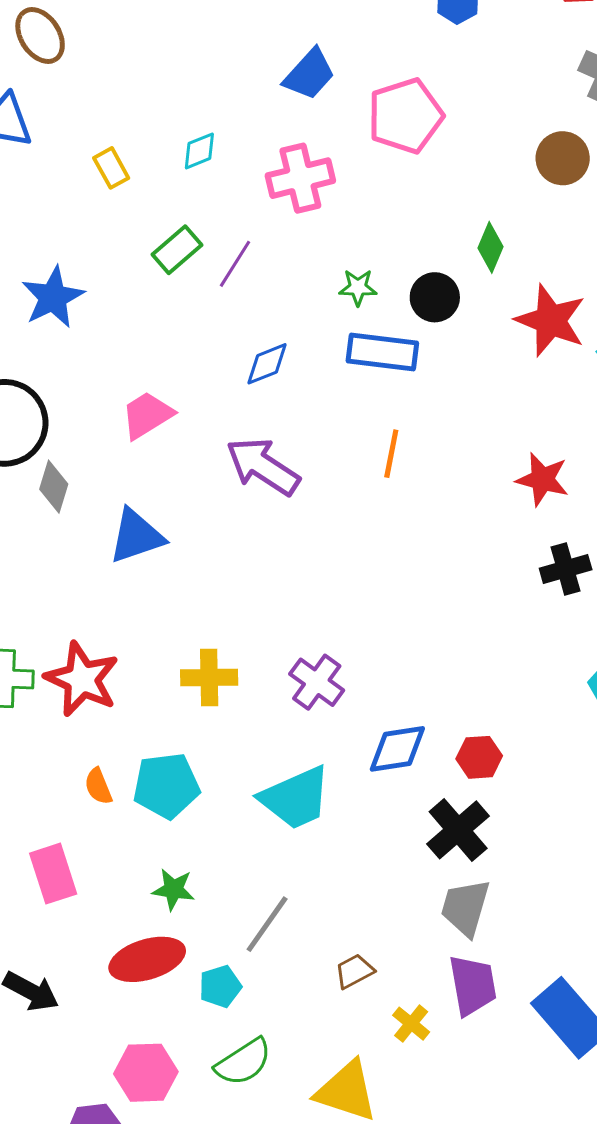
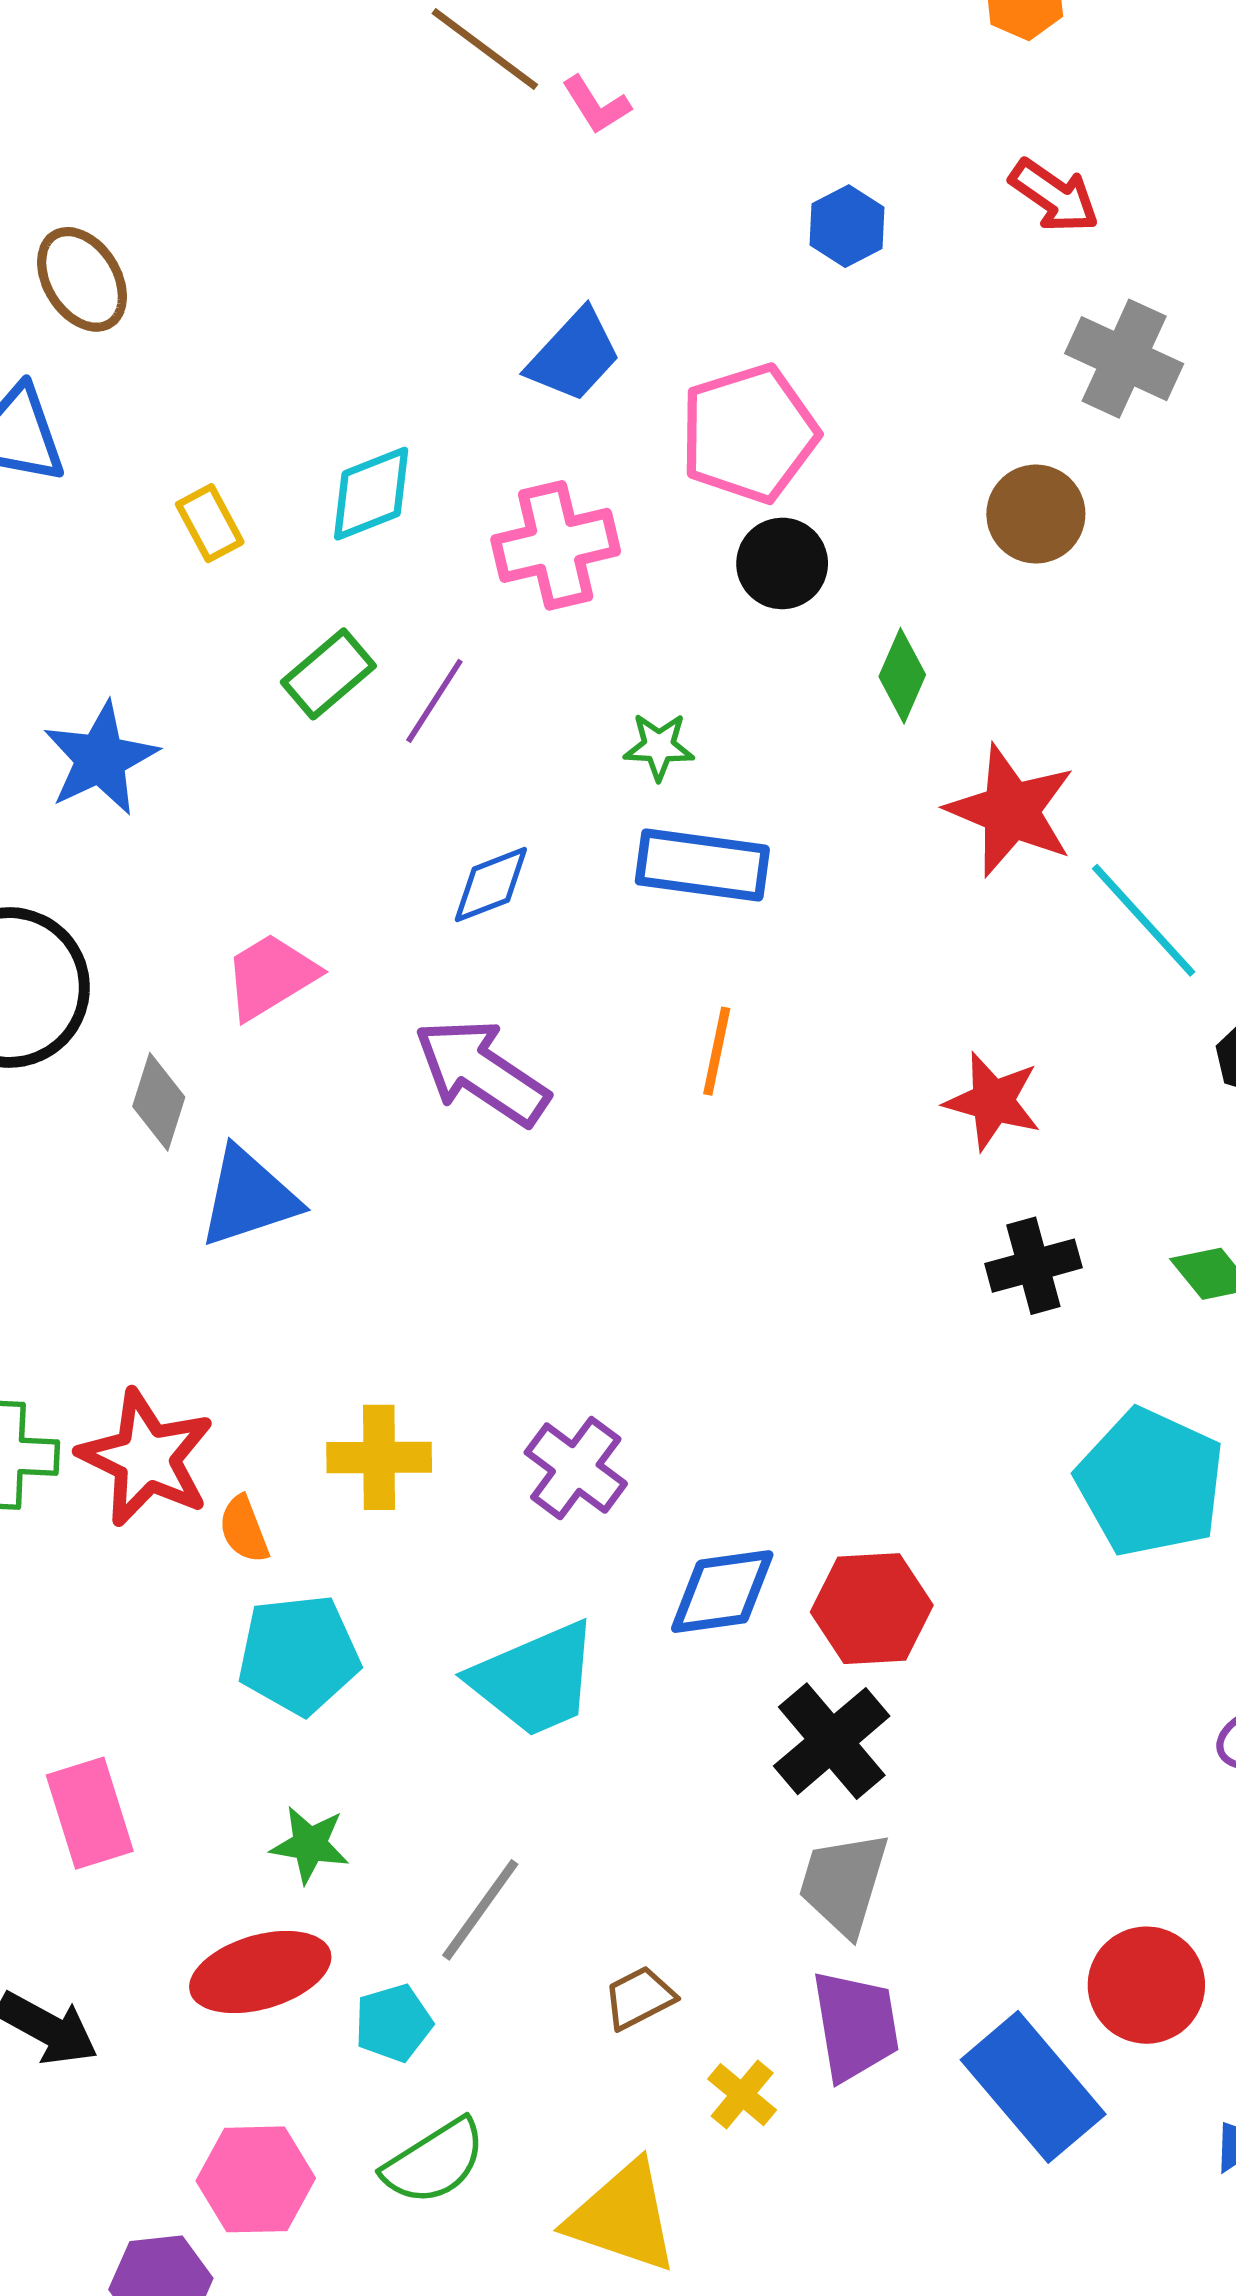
cyan diamond: (199, 151) -> (371, 494), size x1.4
black circle: (435, 297) -> (782, 563), moved
gray diamond: (54, 487) -> (159, 1102), moved
red hexagon: (479, 757) -> (872, 1609), size x1.4
orange semicircle: (98, 786) -> (244, 1529), moved

